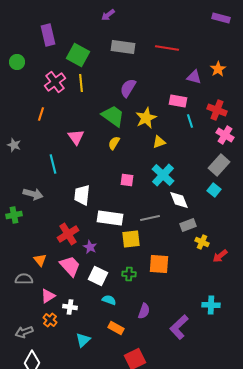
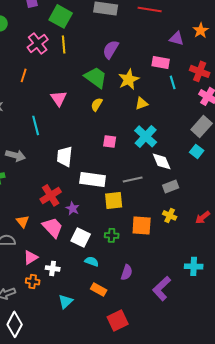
yellow cross: (202, 242) -> (170, 215), moved
orange cross: (50, 320) -> (33, 281), turned -32

